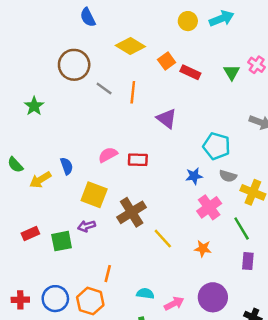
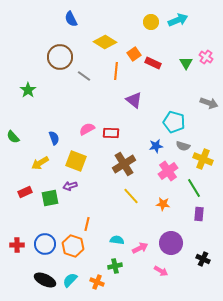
orange line: (133, 92) -> (116, 71), moved
yellow arrow: (40, 180) -> (40, 163), moved
brown cross: (132, 212) -> (124, 164), moved

